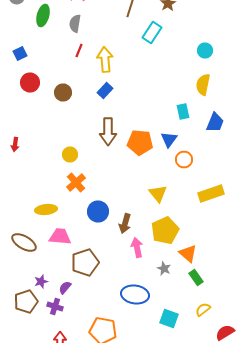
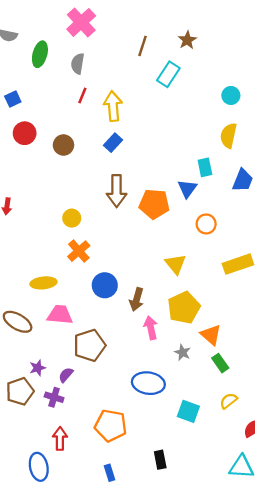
blue triangle: (169, 140) -> (187, 189), moved

